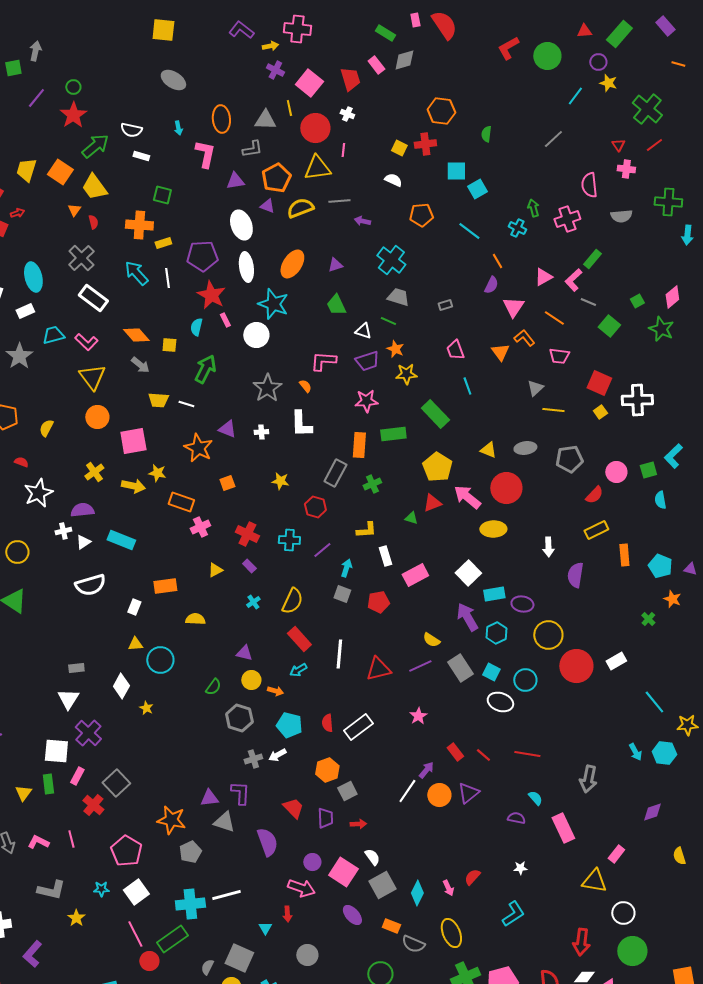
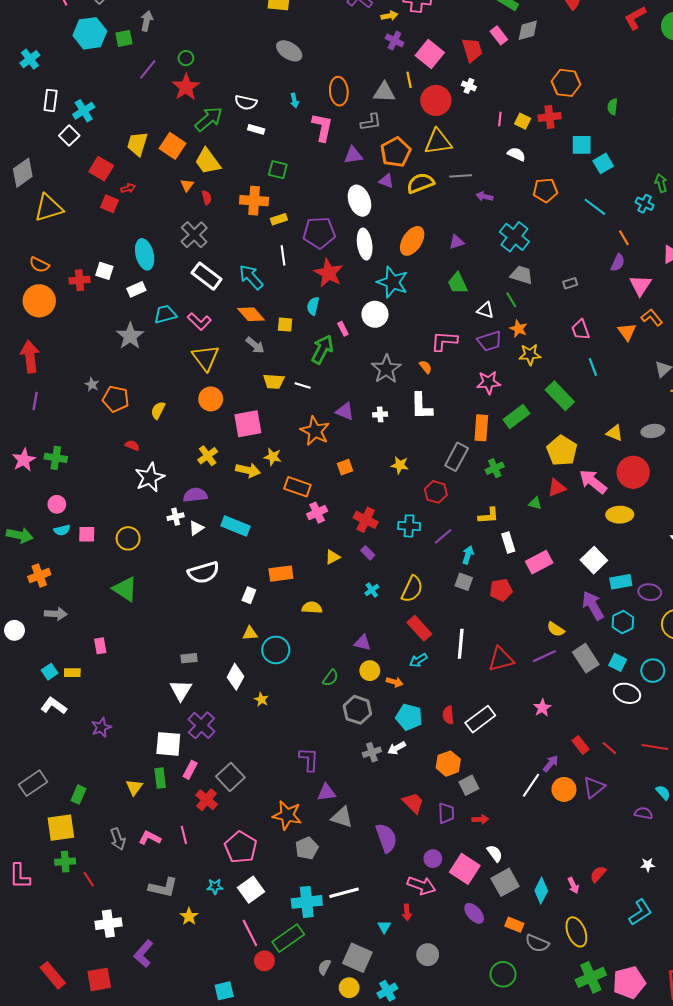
pink line: (343, 150) -> (500, 119), moved
cyan arrow: (136, 273) -> (251, 277), moved
pink rectangle: (225, 320) -> (343, 329), moved
green line: (388, 321) -> (511, 300), turned 35
green rectangle: (393, 434) -> (516, 417), turned -30
purple L-shape: (240, 793) -> (309, 759), moved

